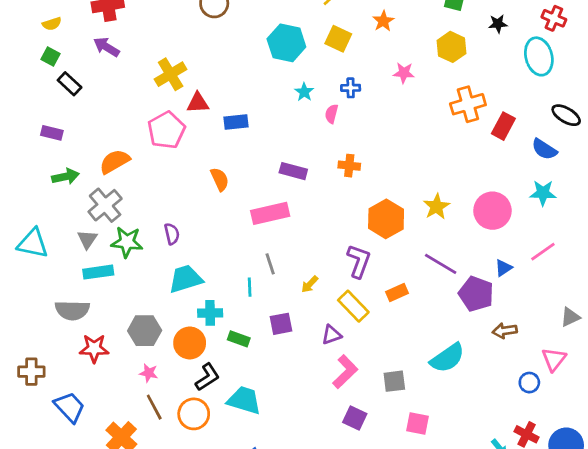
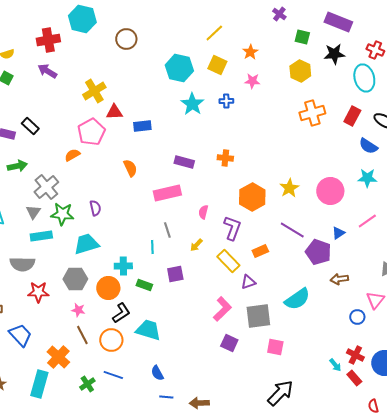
black star: (498, 24) -> (334, 54), size x1.5
pink star: (404, 73) -> (252, 81), moved
black rectangle: (70, 84) -> (30, 126), moved
cyan star: (304, 92) -> (192, 104), size x1.6
pink semicircle: (332, 114) -> (203, 212), moved
red rectangle: (503, 126) -> (352, 116), moved
orange semicircle: (115, 162) -> (72, 155), moved, size x0.7
cyan trapezoid: (186, 279) -> (86, 244), moved
purple triangle: (332, 335) -> (248, 282), moved
gray square: (394, 381) -> (258, 316), size x1.5

